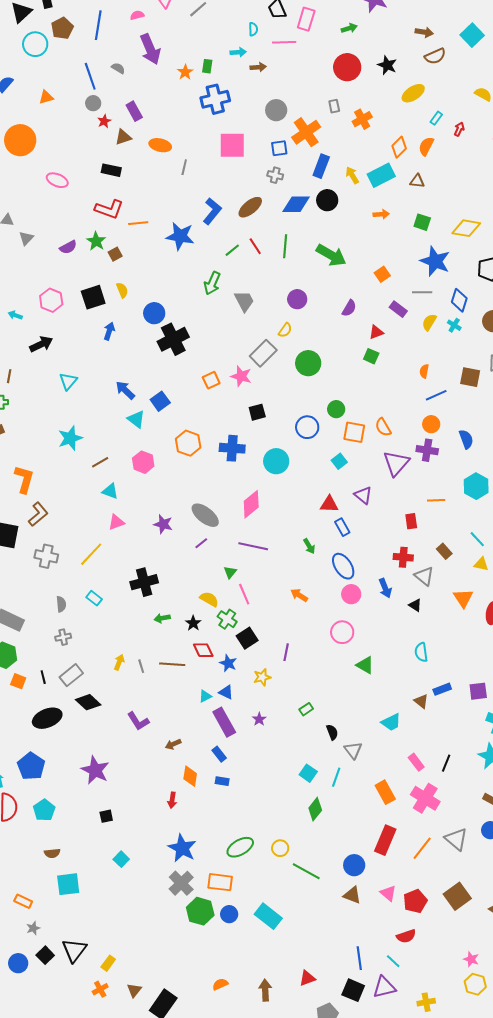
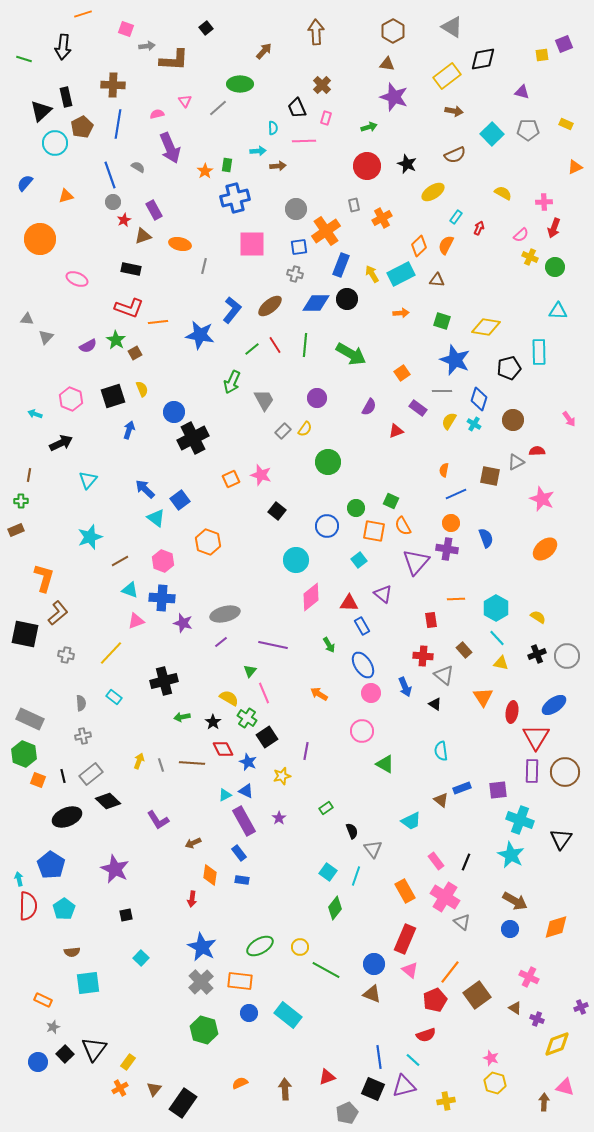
pink rectangle: (306, 19) -> (326, 118), size x0.6
brown arrow: (424, 32) -> (454, 111), moved
gray rectangle: (263, 353) -> (283, 431), moved, size x0.6
green square: (371, 356) -> (391, 501), moved
black square: (257, 412) -> (277, 511), turned -36
blue cross: (232, 448) -> (162, 598), moved
cyan hexagon: (476, 486) -> (496, 608), moved
pink diamond: (251, 504) -> (311, 597), moved
gray ellipse: (205, 515) -> (225, 614), turned -52
gray cross: (46, 556) -> (66, 655), size x0.7
gray triangle: (456, 839) -> (462, 922), moved, size x0.7
orange line: (422, 848) -> (450, 972), moved
pink triangle: (388, 893) -> (410, 970), moved
green hexagon: (200, 911) -> (204, 1030), moved

